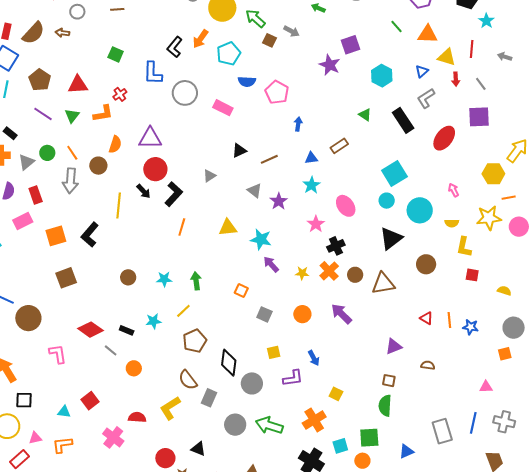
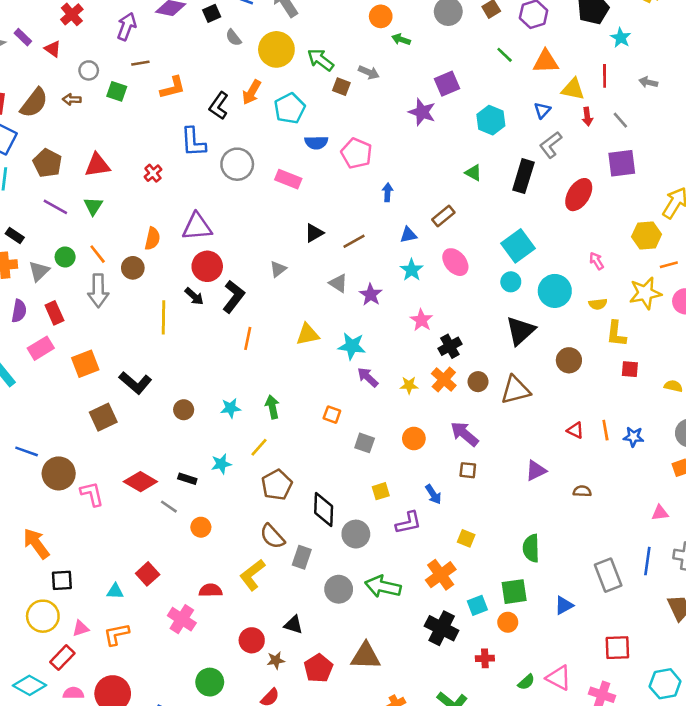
green square: (116, 54) -> (117, 91), moved
orange L-shape: (103, 114) -> (173, 88), moved
black rectangle: (403, 120) -> (523, 176), turned 55
pink ellipse: (346, 206) -> (455, 262), moved
black L-shape: (90, 235) -> (135, 383), moved, turned -85
pink L-shape: (58, 354) -> (92, 494), moved
brown square: (389, 381) -> (468, 470), moved

